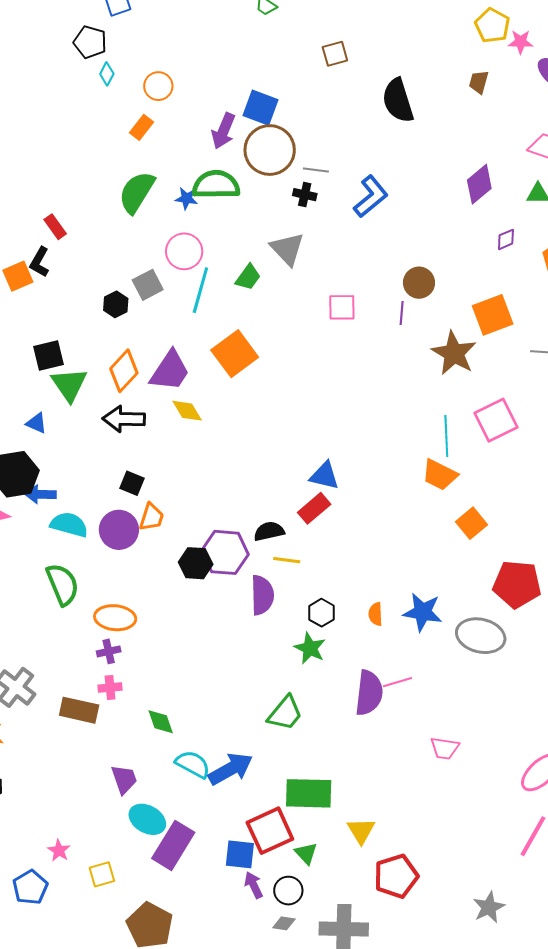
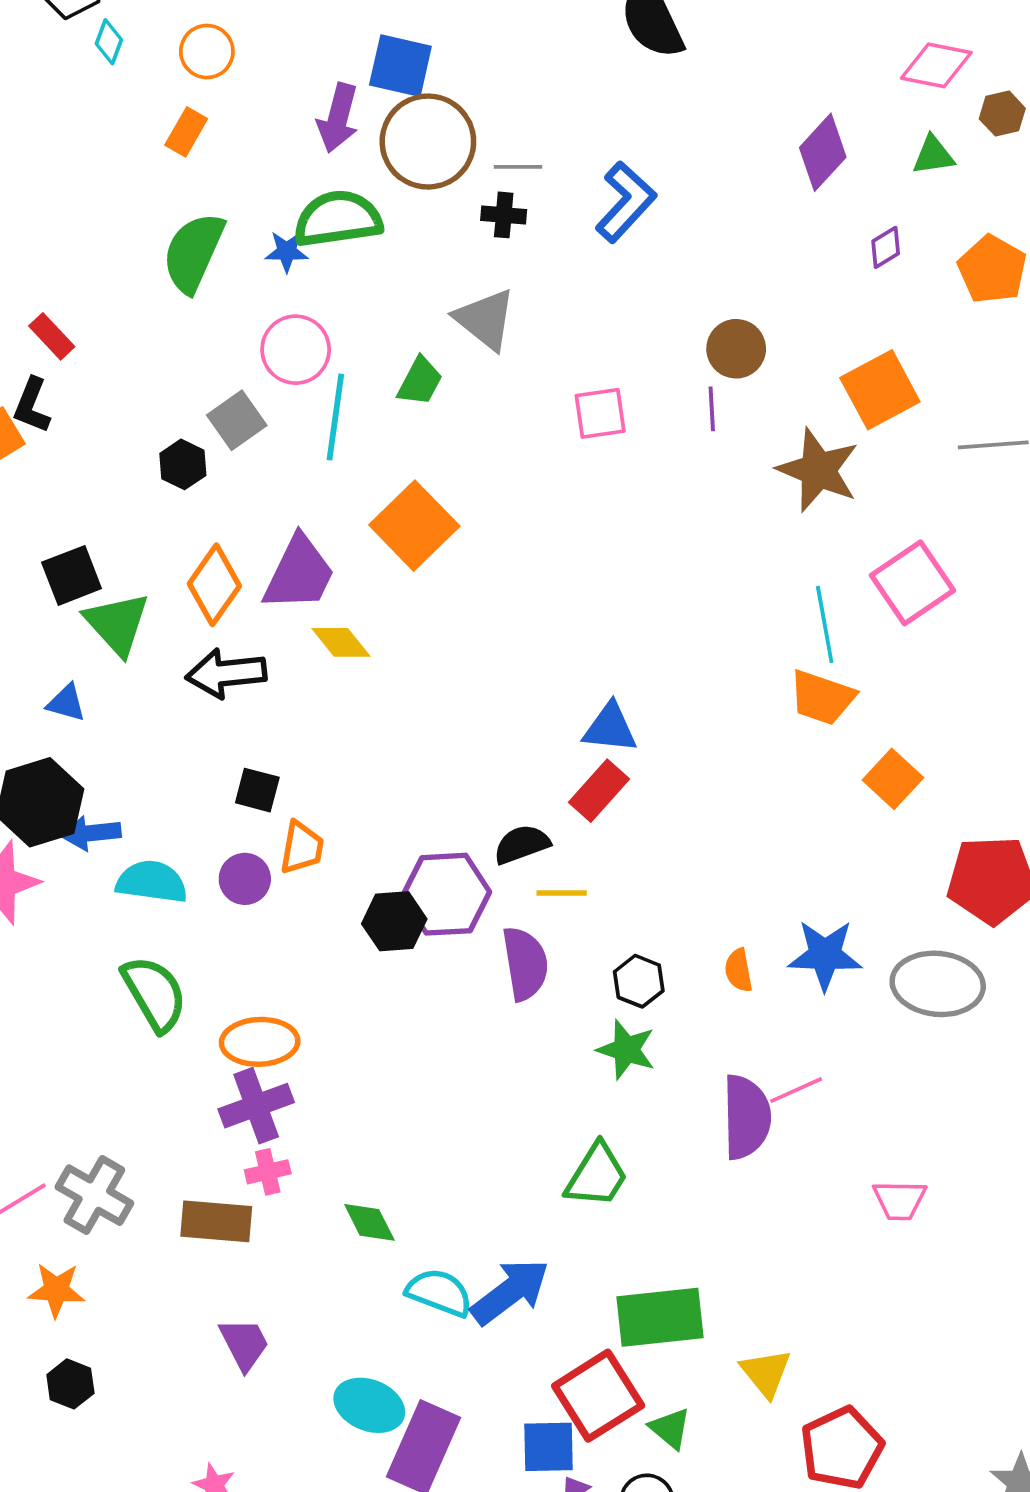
purple circle: (119, 530) -> (245, 879), size x0.7
purple cross: (109, 651) -> (256, 1106), size x1.6
purple trapezoid: (124, 779) -> (244, 1344), moved

